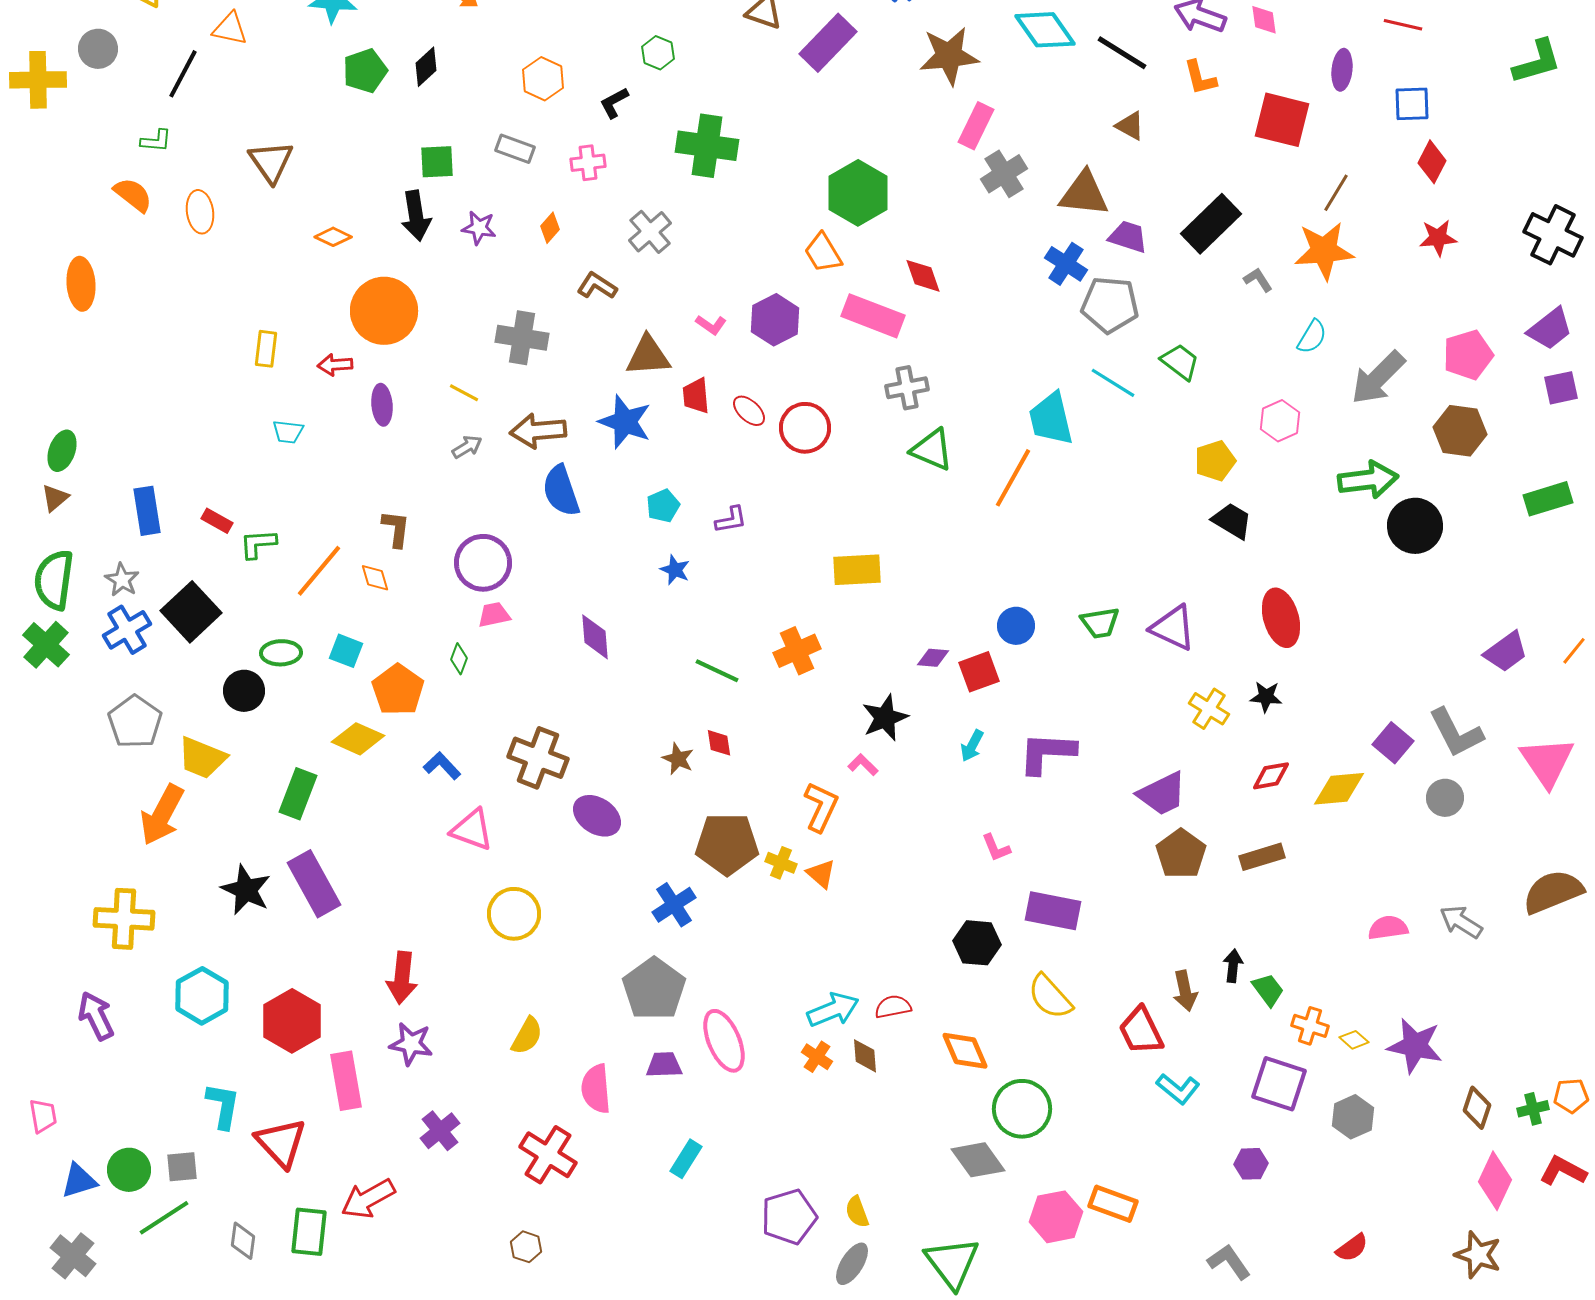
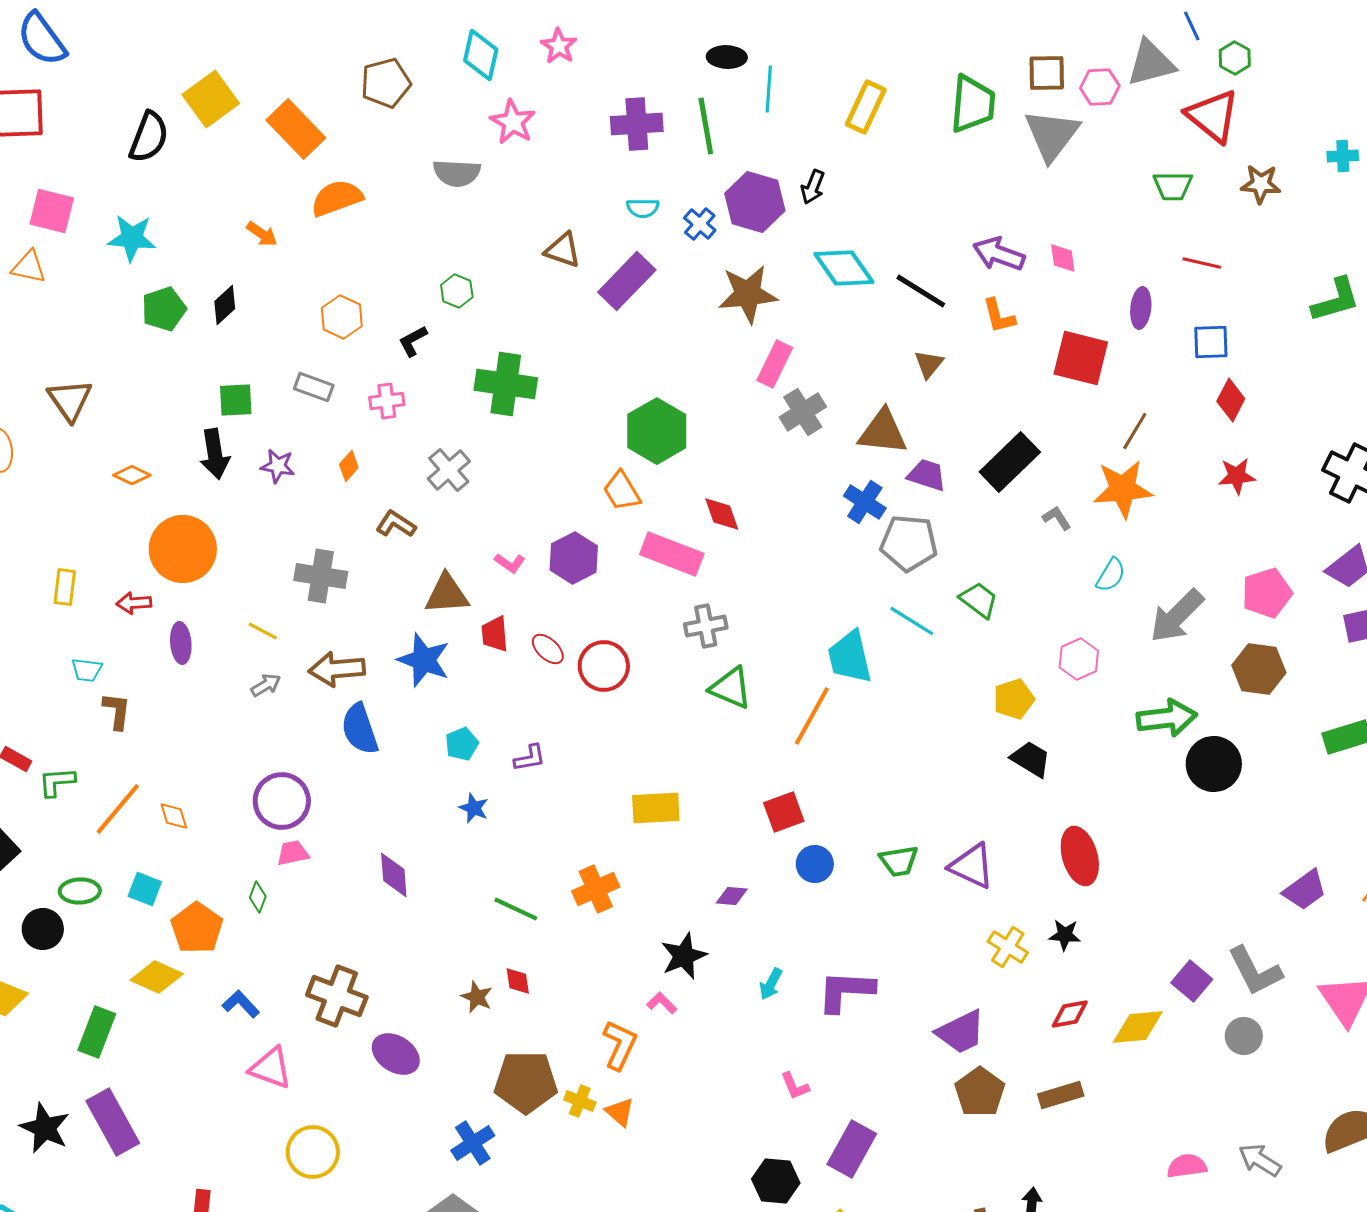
brown triangle: (1130, 126) -> (929, 364), turned 40
brown L-shape: (396, 529) -> (117, 711), moved
red square: (979, 672) -> (784, 812), moved
purple rectangle: (1053, 911) -> (852, 1149), turned -72

